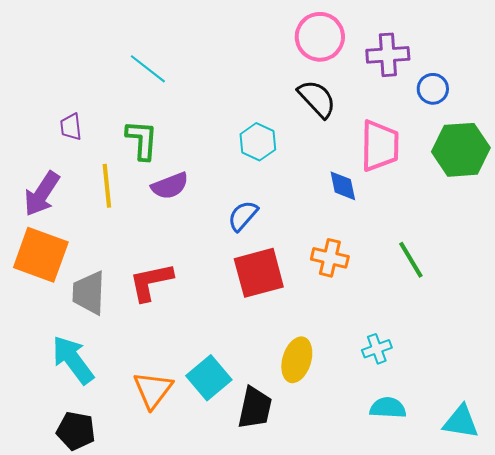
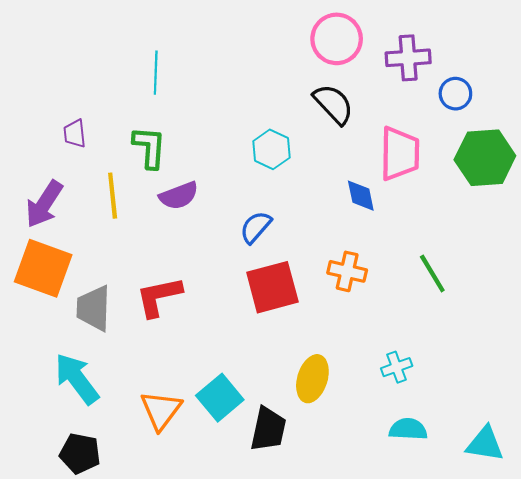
cyan line: (148, 69) -> (156, 73), turned 54

